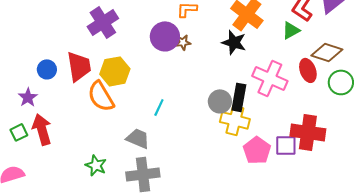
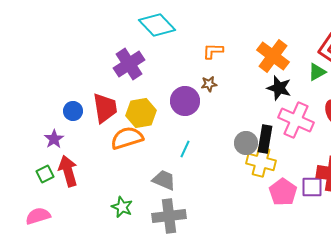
purple circle: (165, 36) -> (185, 101), moved
black star: (234, 42) -> (279, 88), moved
orange semicircle: (101, 96) -> (127, 138), turned 104

